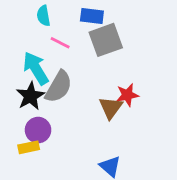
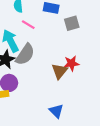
gray square: (106, 40) -> (72, 23), moved, size x0.7

